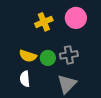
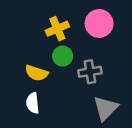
green circle: (48, 58) -> (63, 56), moved
gray triangle: (67, 84) -> (106, 108), moved

